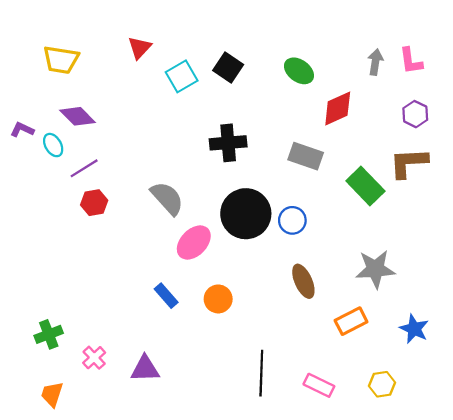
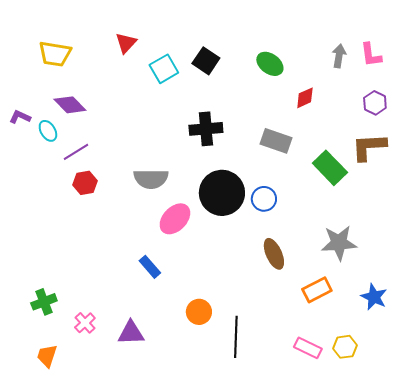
red diamond: (338, 109) -> (305, 98), size x0.7
gray semicircle: (167, 198) -> (151, 179), turned 132
orange circle: (218, 299) -> (199, 312), moved
pink rectangle: (319, 385) -> (308, 348), moved

